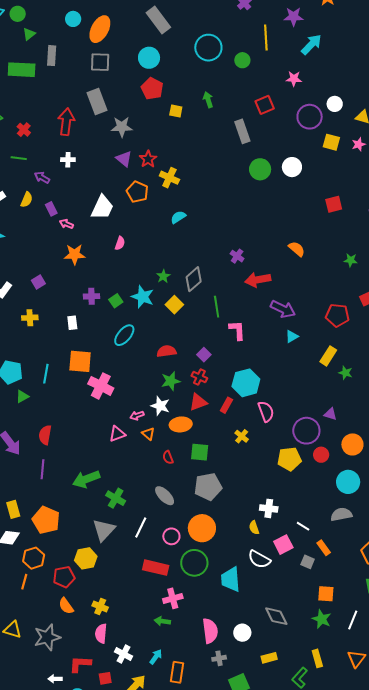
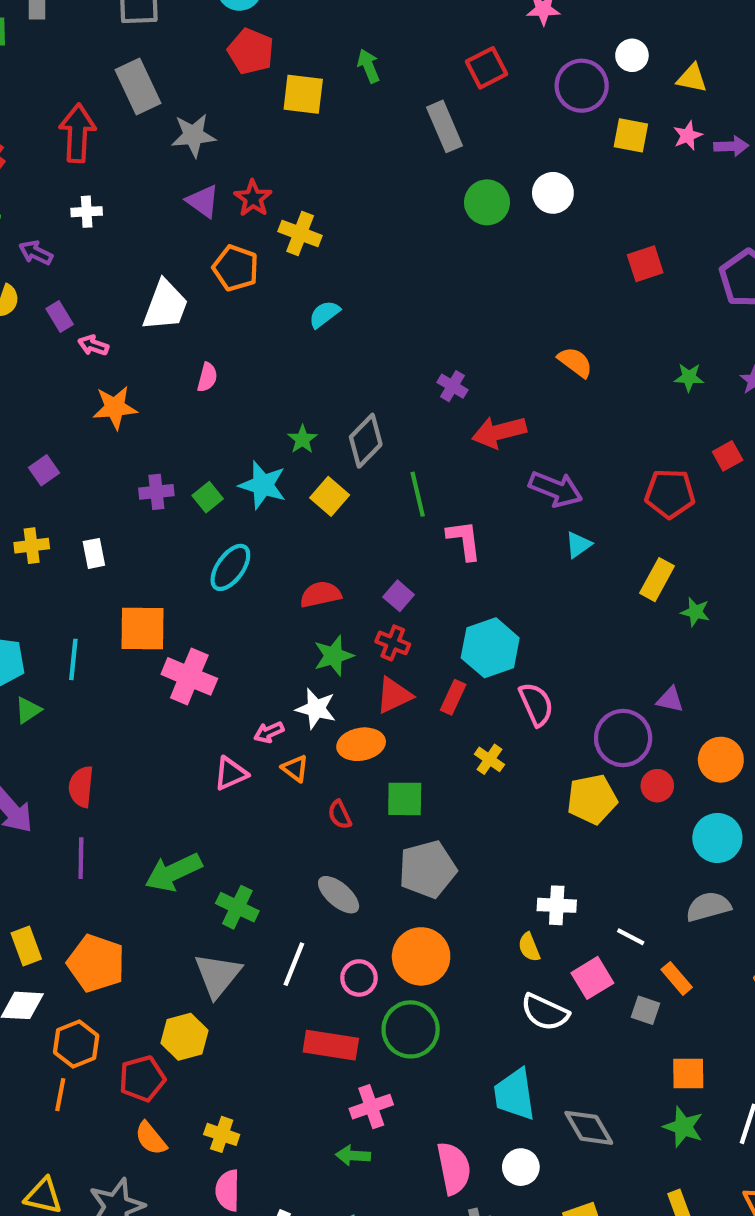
yellow square: (176, 111) -> (303, 94), size x1.5
white rectangle: (72, 323) -> (94, 553), moved
cyan trapezoid: (231, 579) -> (515, 1094), moved

